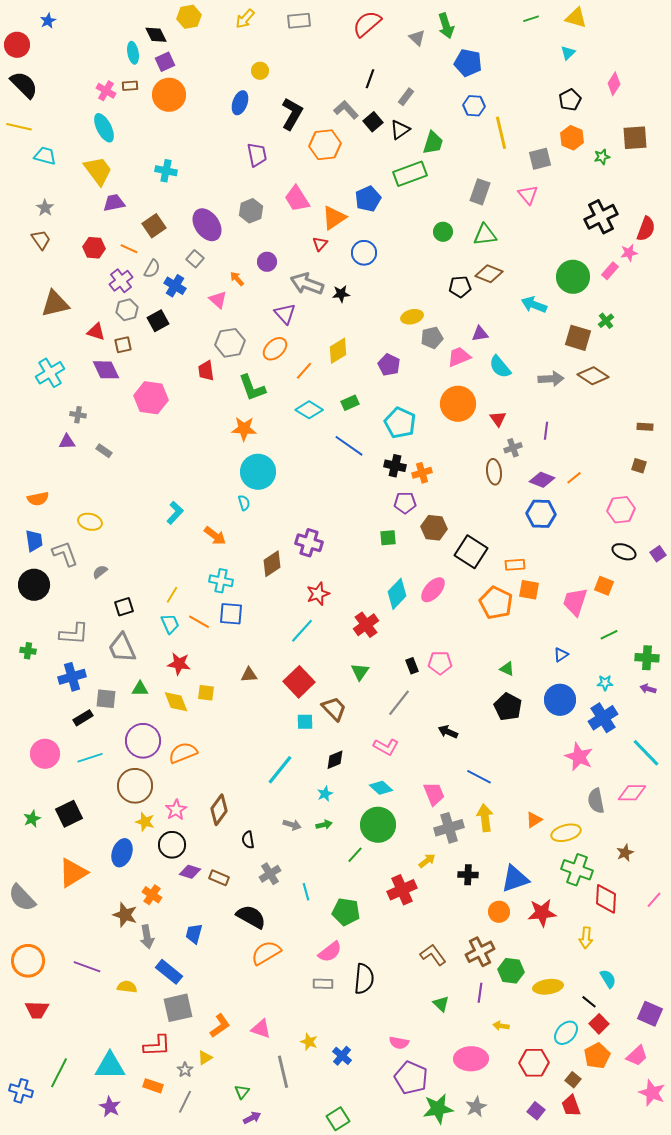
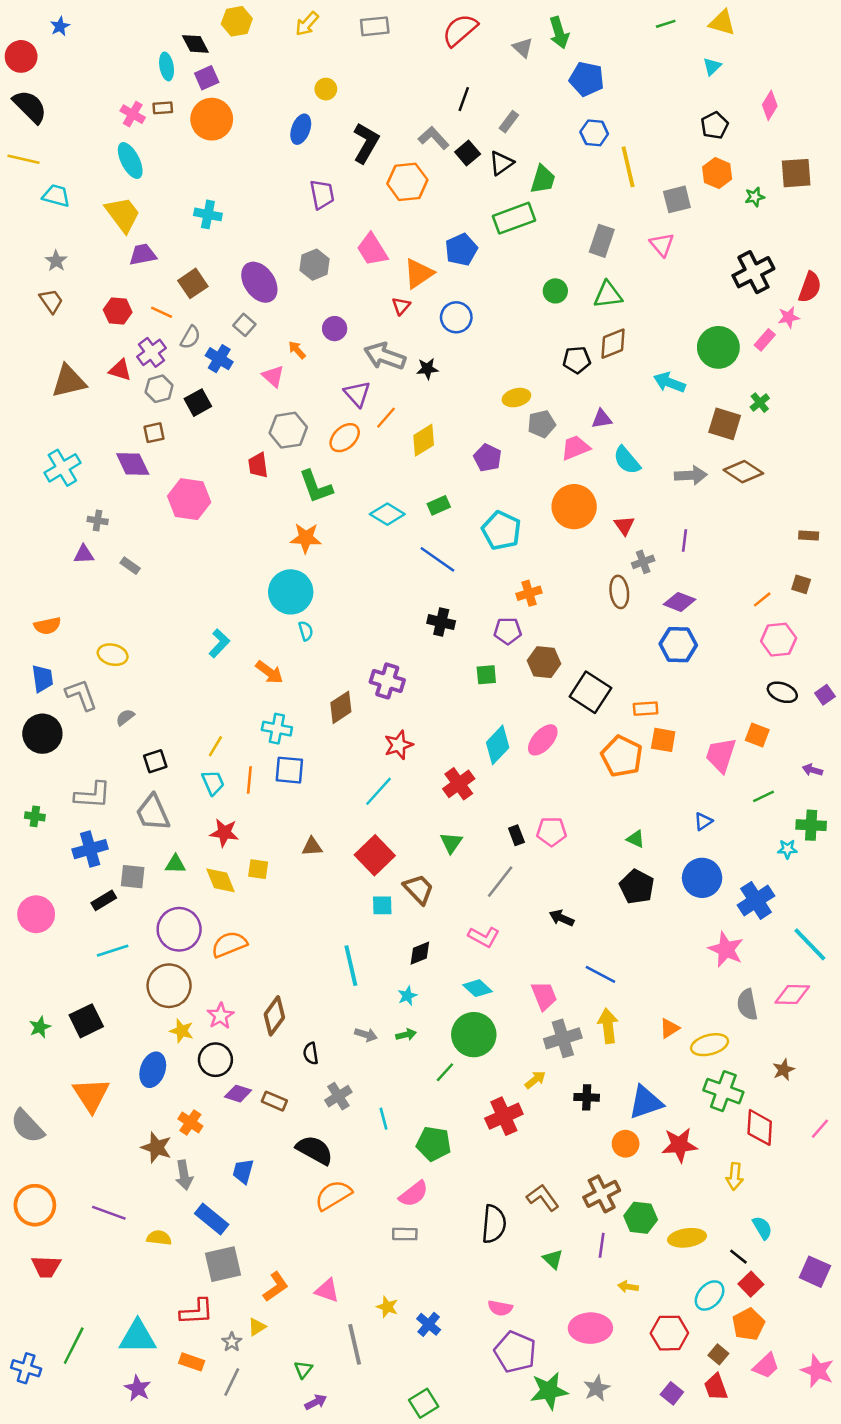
brown diamond: (489, 274) -> (613, 344), turned -44
red triangle: (96, 332) -> (120, 370), moved
orange line: (304, 371) -> (386, 418), moved
black cross: (395, 466) -> (441, 622), moved
cyan circle: (258, 472) -> (291, 592), moved
orange line: (574, 478) -> (762, 599), moved
orange line: (199, 622) -> (249, 780), turned 65
cyan star: (605, 683) -> (787, 849), moved
purple arrow: (648, 689) -> (812, 770), moved
pink circle: (45, 754) -> (36, 914), moved
cyan line: (280, 770) -> (351, 966), turned -52
orange triangle: (73, 873) -> (91, 1095), turned -32
black semicircle: (364, 979) -> (494, 1224), moved
pink trapezoid: (637, 1056) -> (766, 1366), moved

